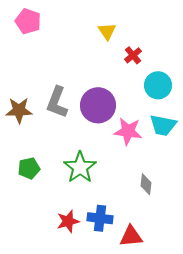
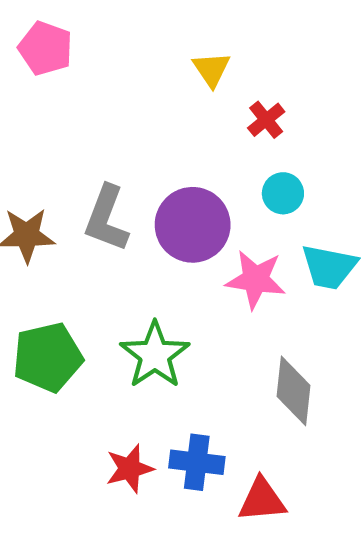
cyan circle: (158, 85) -> (283, 193), moved, size x0.7
green pentagon: (29, 168) -> (48, 357), size x1.5
gray diamond: (146, 184) -> (293, 391), size x1.5

